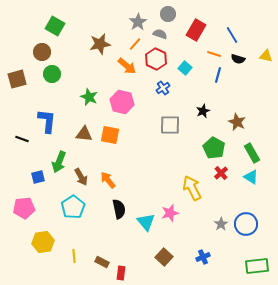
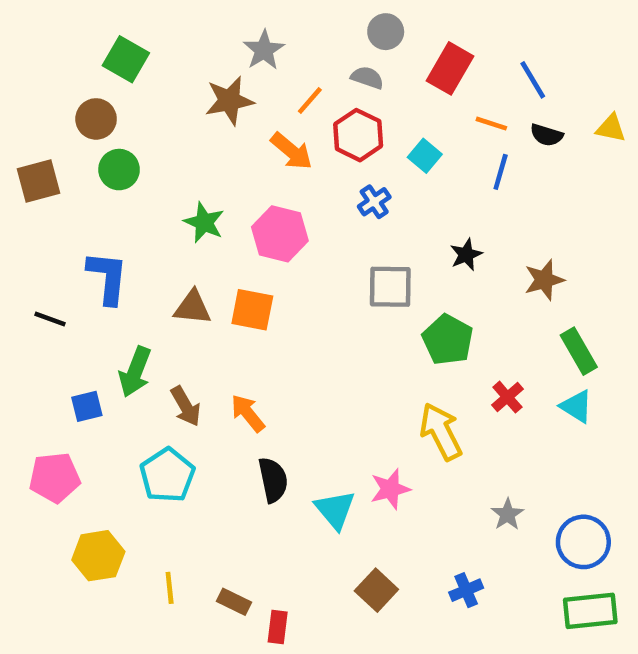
gray star: (138, 22) -> (264, 50), moved
brown star: (237, 122) -> (544, 280), turned 30
green pentagon: (214, 148) -> (448, 340), moved
blue circle: (246, 224) -> (583, 542), moved

